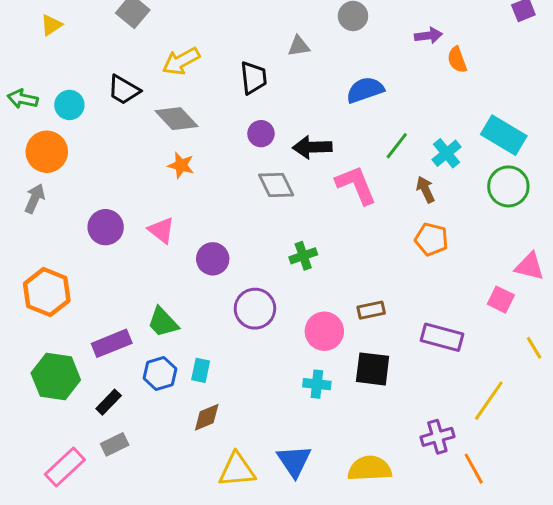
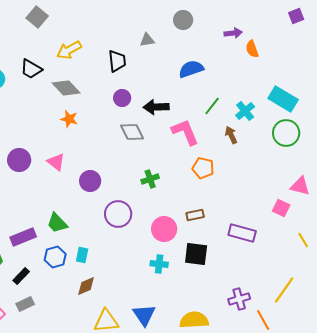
orange pentagon: (431, 239) -> (203, 168), moved
yellow line: (489, 401) -> (284, 290), moved

